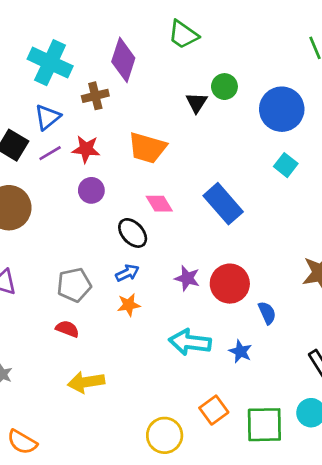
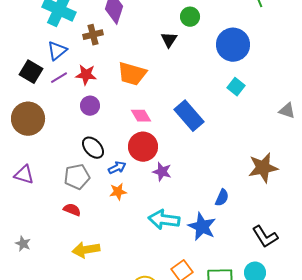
green circle: (224, 87) -> (190, 17), moved
black ellipse: (133, 233) -> (93, 148), moved
red circle: (230, 284) -> (143, 147), moved
blue semicircle: (267, 313) -> (222, 198), turned 48
blue star: (240, 351) -> (202, 227), size x1.6

